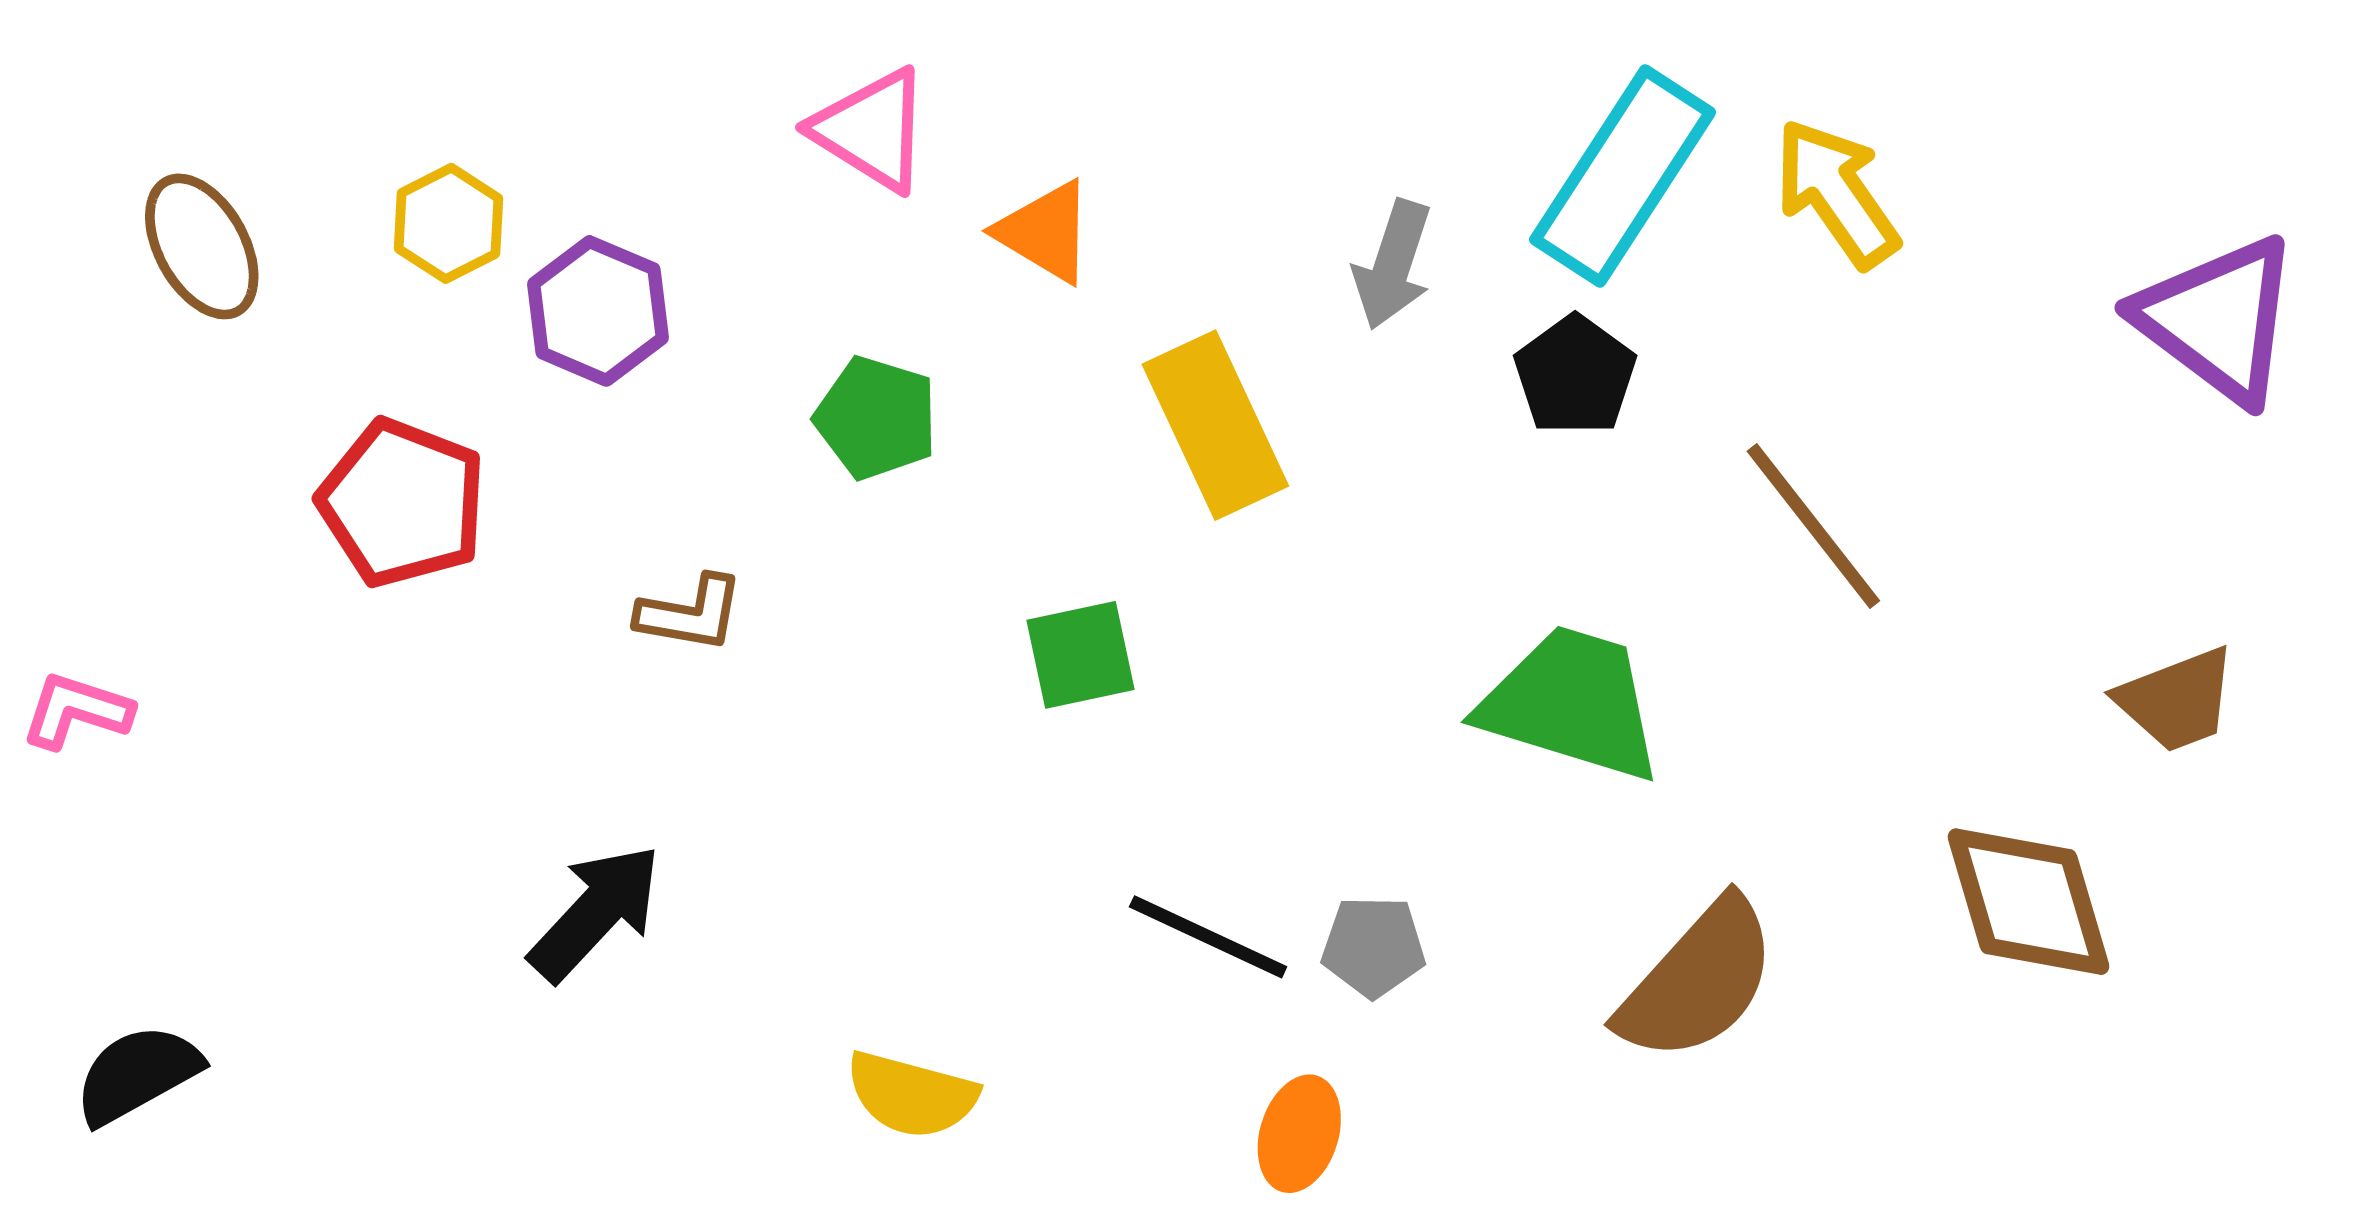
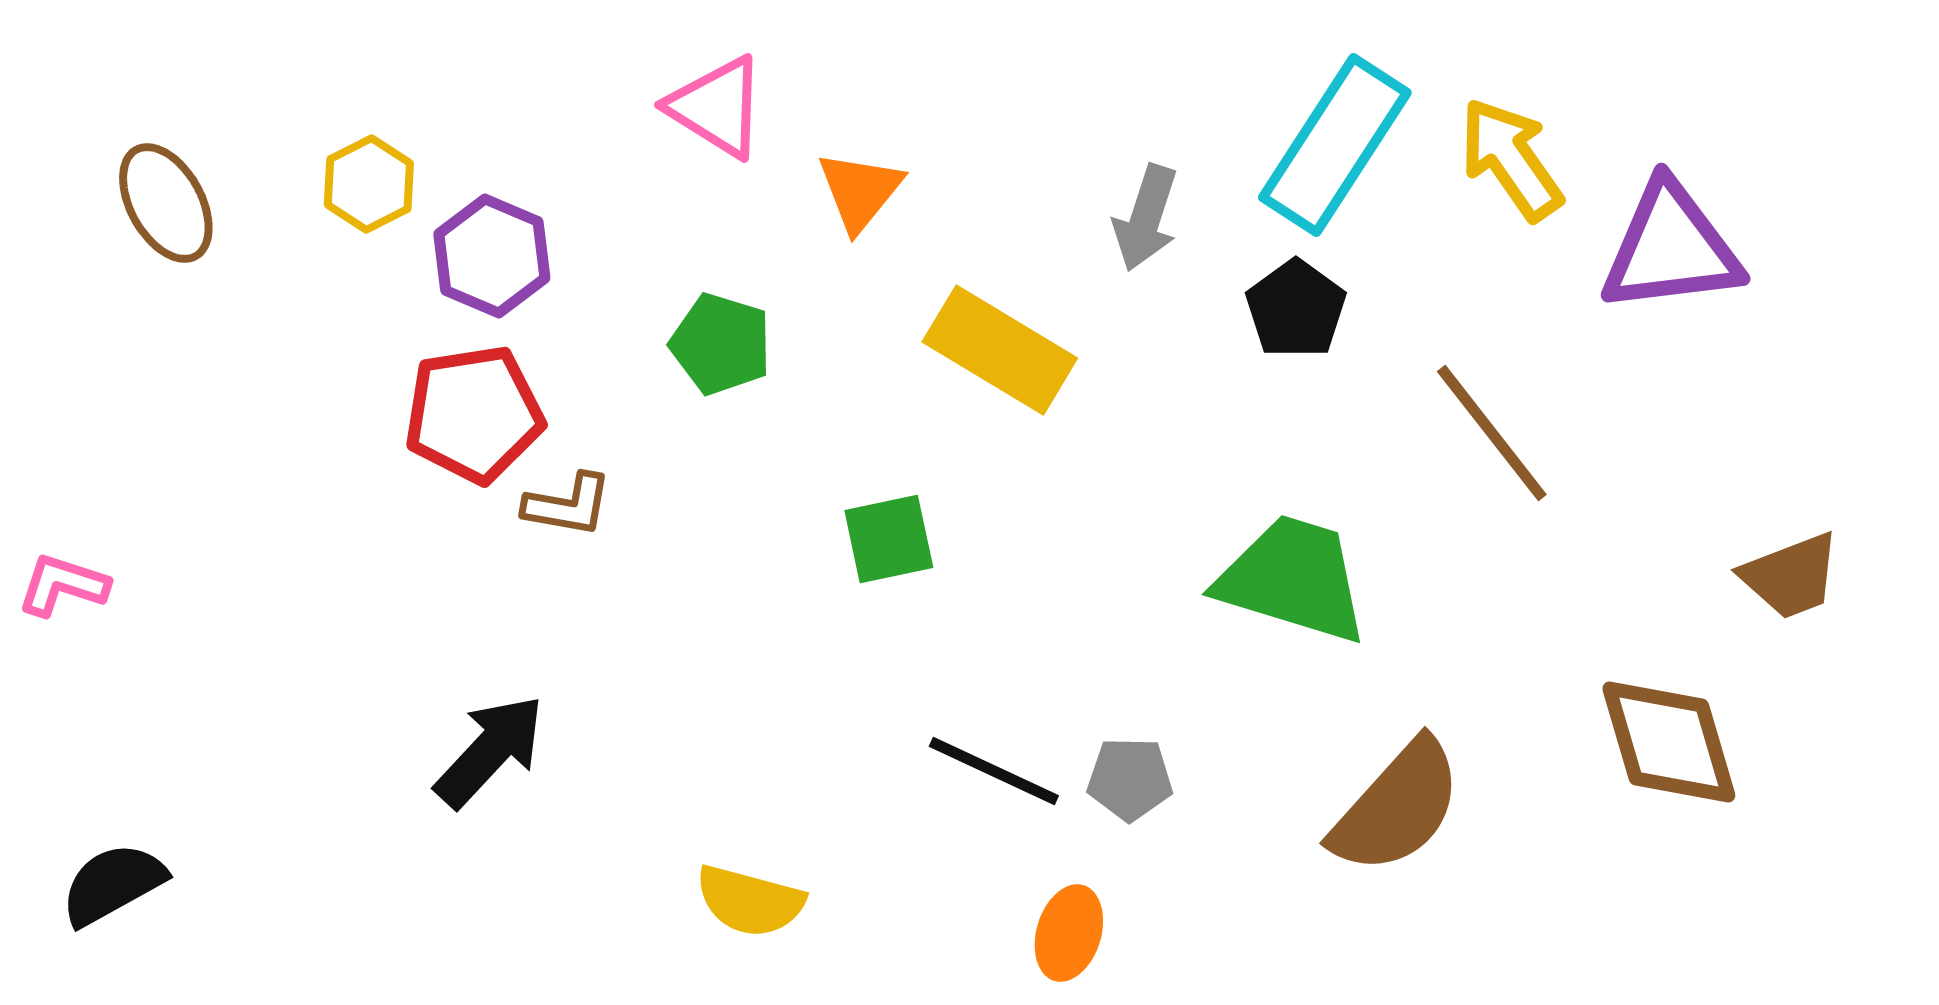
orange triangle: (1045, 232) -> (860, 191), turned 38
purple triangle: (2218, 319) -> (1671, 248), moved, turned -44
yellow rectangle: (1215, 425) -> (1000, 350), turned -34
red pentagon: (402, 503) -> (474, 414), moved, turned -30

